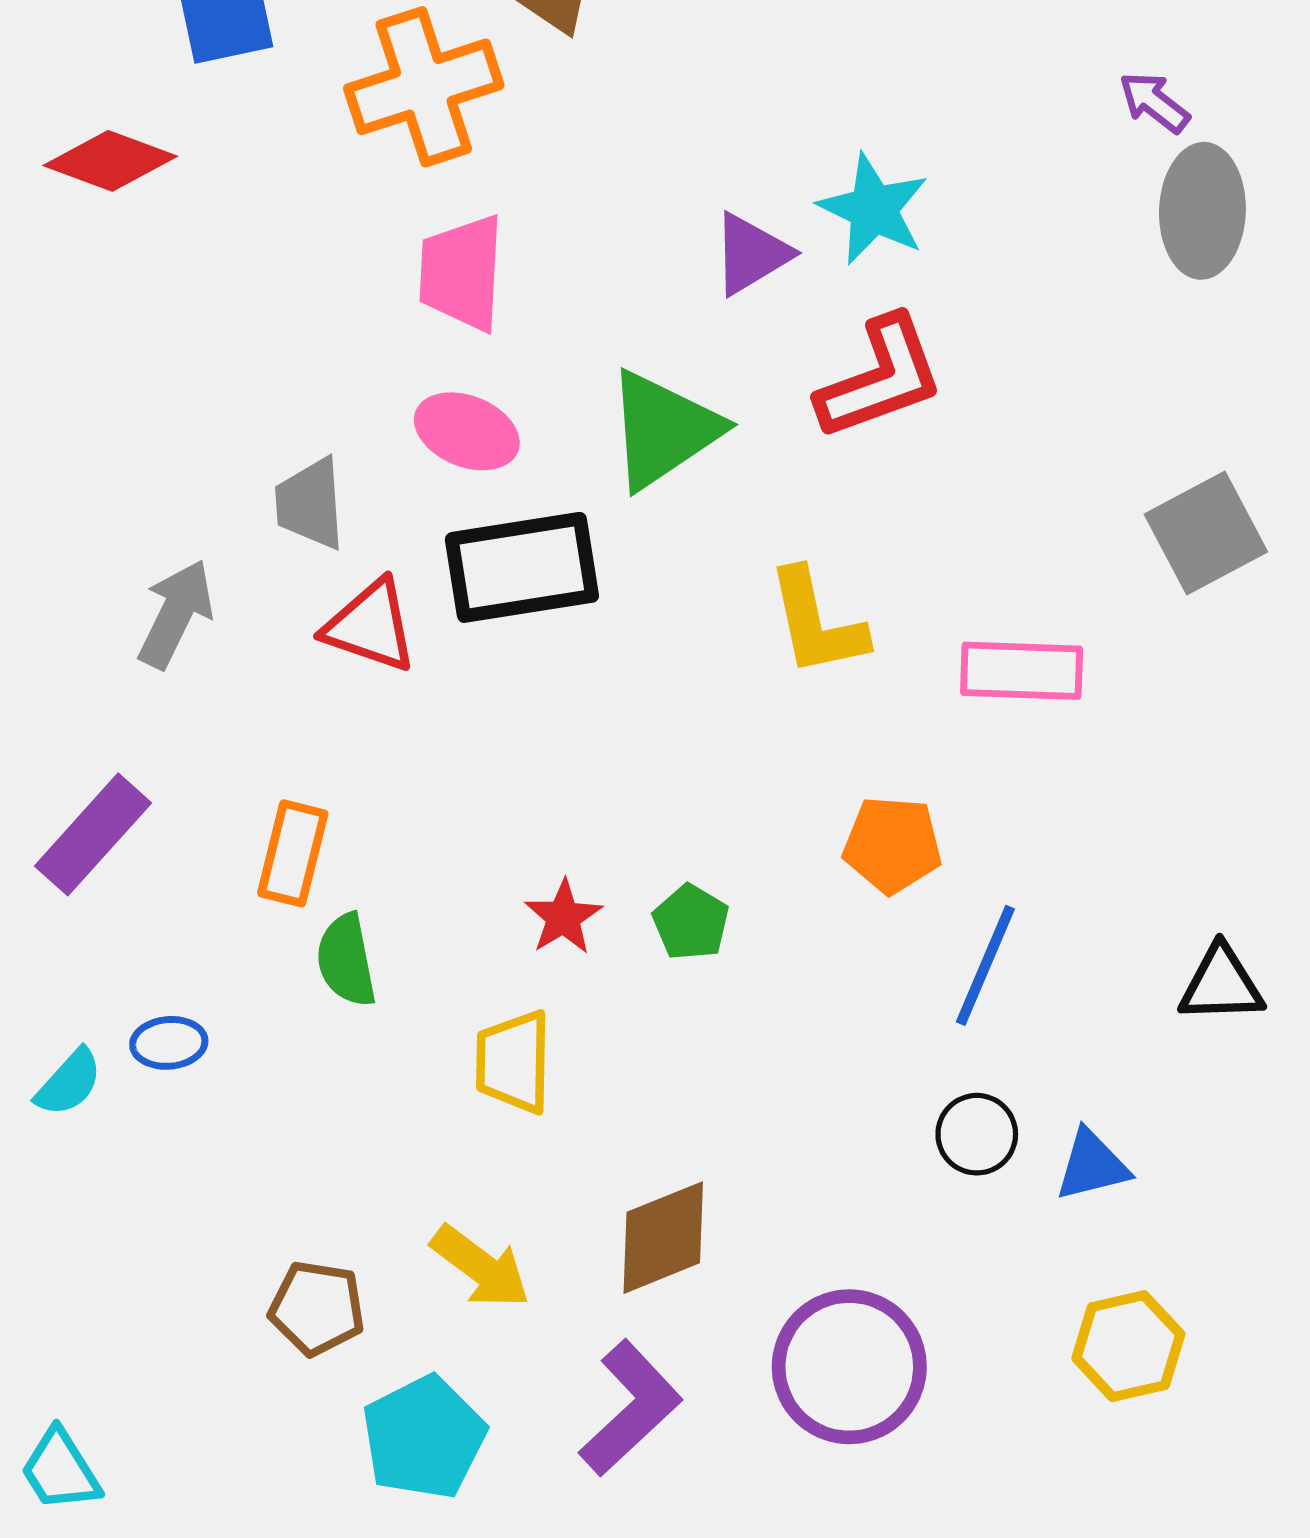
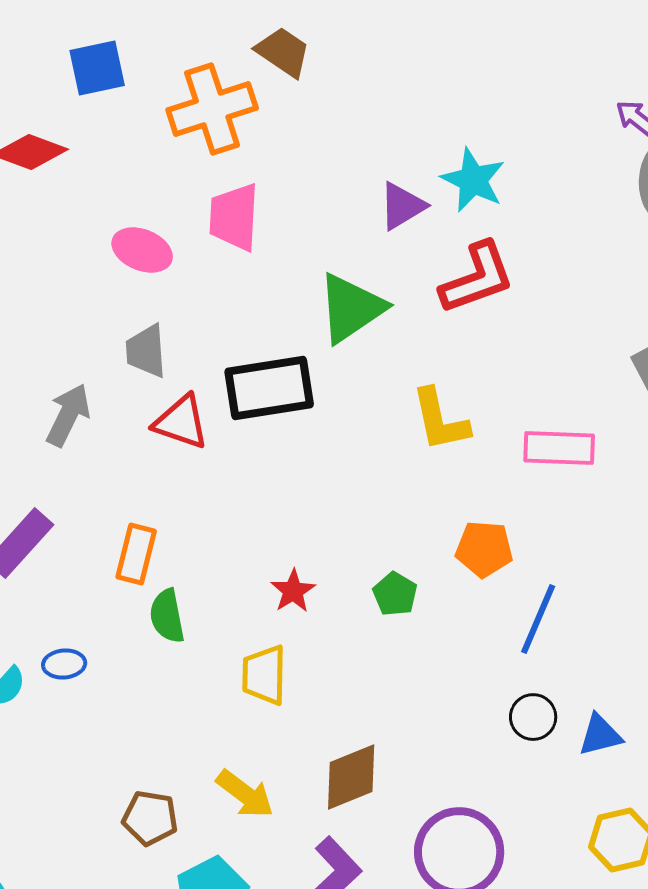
pink ellipse: (467, 431) -> (142, 250), moved
green pentagon: (691, 922) -> (395, 594), moved

